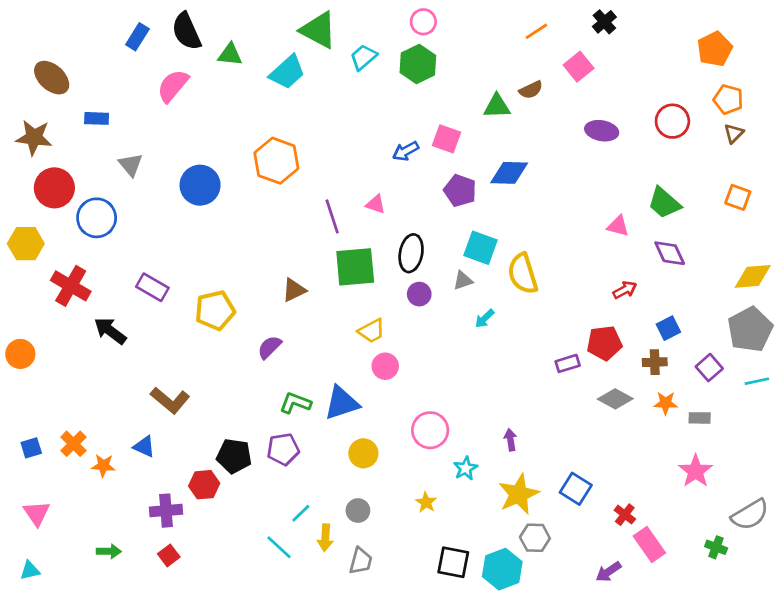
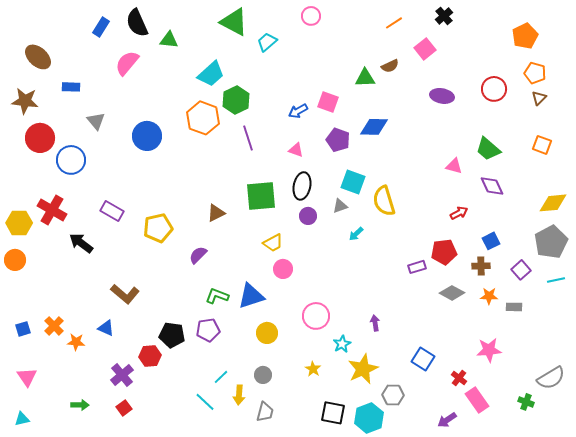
green hexagon: (418, 64) -> (236, 100), moved
cyan trapezoid: (287, 72) -> (211, 74), moved
pink triangle: (376, 204) -> (296, 150), moved
purple line: (332, 216) -> (248, 138), moved
yellow hexagon: (26, 244) -> (19, 223), moved
pink star: (696, 471) -> (489, 350), moved, turned 30
yellow star: (519, 494) -> (363, 369), moved
purple cross: (166, 511) -> (122, 375), turned -35

